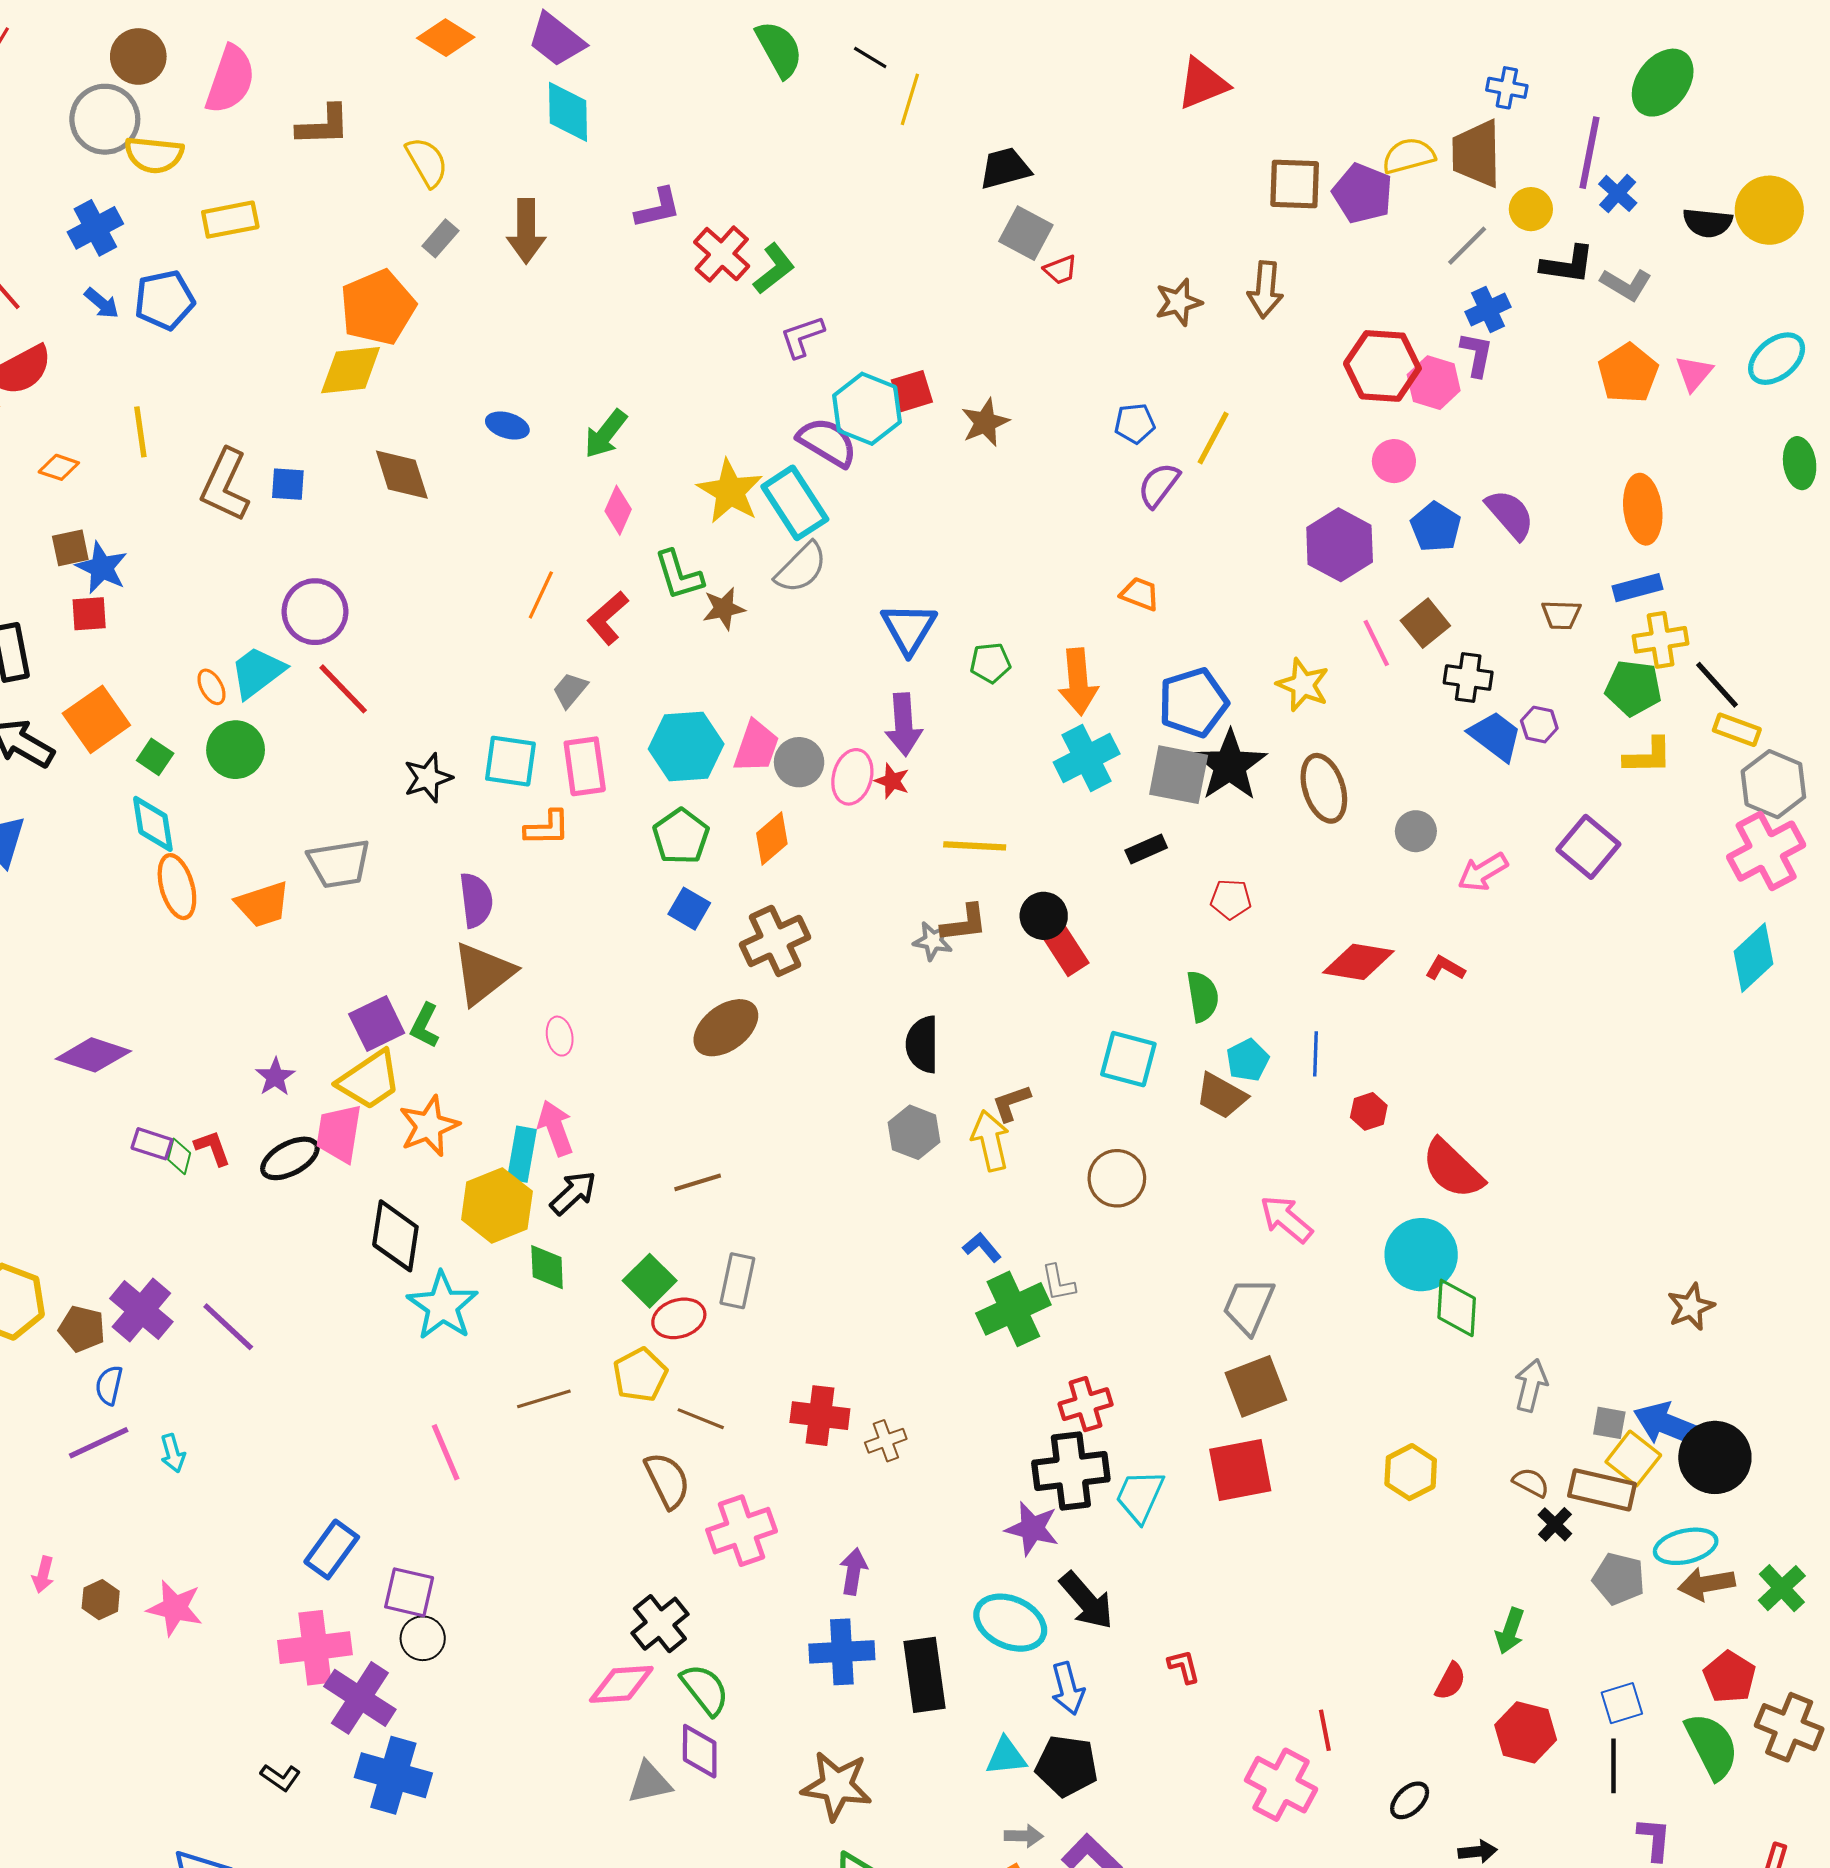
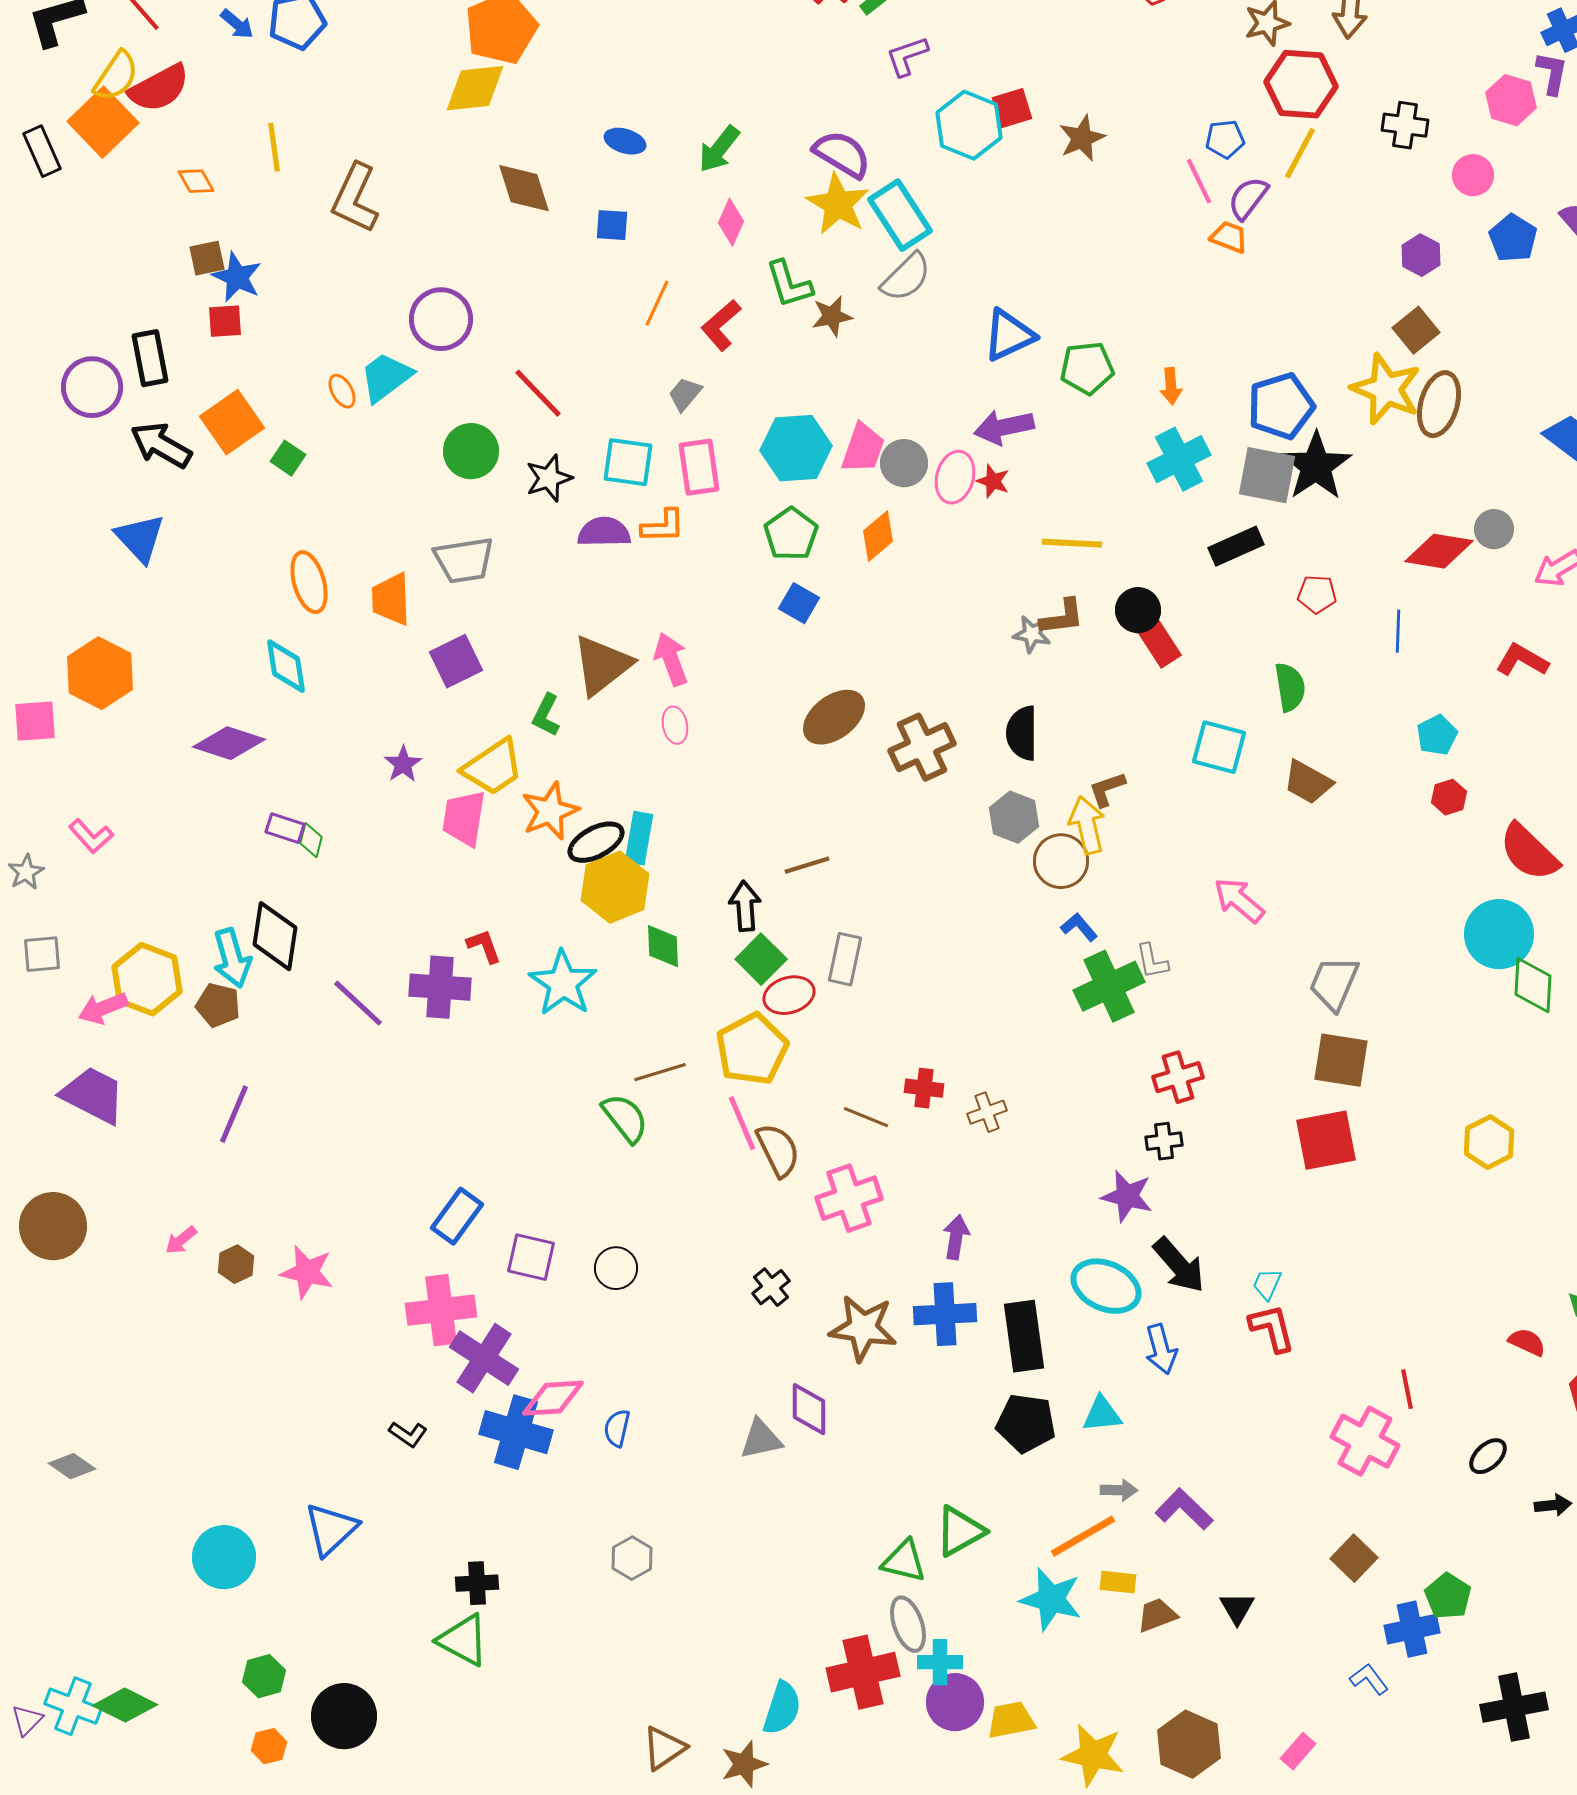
red hexagon: (1382, 366) -> (1301, 84), moved
purple semicircle: (827, 442) -> (842, 154), moved
orange diamond: (59, 467) -> (196, 181), turned 42
blue square: (288, 484) -> (612, 225), moved
purple hexagon: (1340, 545) -> (1421, 255), size x0.6
orange trapezoid: (1140, 594) -> (1229, 237), moved
brown square: (1425, 623) -> (1416, 330), moved
blue triangle: (909, 628) -> (1009, 335), turned 34
pink line: (1376, 643) -> (1199, 181), moved
green pentagon: (990, 663) -> (1087, 368), size x1.4
black cross: (1468, 677) -> (1405, 125), moved
orange arrow: (1078, 682) -> (1171, 386), size x0.6
yellow star: (1303, 685) -> (1386, 389), size x1.4
red line: (343, 689) -> (538, 393), moved
purple arrow: (904, 725) -> (1004, 427), turned 82
green circle: (236, 750) -> (471, 451), moved
brown ellipse: (1324, 788) -> (1439, 404), moved, turned 34
cyan diamond: (153, 824) -> (286, 666), moved
black rectangle: (1146, 849) -> (1236, 546), size x1.4
purple semicircle: (476, 900) -> (604, 532), moved, turned -84
orange trapezoid: (263, 904) -> (391, 599), turned 106
brown cross: (775, 941) -> (922, 747), moved
red diamond: (1358, 962) -> (1439, 551), moved
red L-shape: (1445, 968) -> (1522, 660), size x1.4
purple square: (377, 1024) -> (456, 661), moved
blue line: (1316, 1054) -> (1398, 631), moved
cyan pentagon: (1248, 1060) -> (1437, 735), moved
pink arrow: (555, 1128) -> (671, 659), moved
red L-shape: (213, 1148) -> (484, 946), moved
black ellipse: (290, 1158) -> (596, 842), moved
brown circle: (1117, 1178) -> (1061, 861), moved
black arrow: (573, 1193) -> (745, 906), moved, turned -51
pink arrow: (1286, 1219) -> (1239, 900), moved
black diamond: (395, 1236) -> (275, 936), moved
purple cross: (141, 1310) -> (440, 987), moved, turned -36
yellow pentagon: (640, 1375) -> (752, 1049), size x1.4
blue semicircle: (109, 1385) -> (617, 1428), moved
brown square: (1256, 1386) -> (1341, 1060), turned 30
red cross: (820, 1416) -> (924, 1088), size x0.7
brown line: (701, 1419) -> (866, 1117), moved
purple line: (99, 1443) -> (234, 1114), turned -42
pink line: (446, 1452) -> (742, 1123), moved
cyan arrow: (173, 1453) -> (232, 958), moved, size x1.6
black cross: (1071, 1471) -> (1164, 1141), size x0.5
cyan trapezoid: (1140, 1496) -> (1267, 1284), moved, size x0.6
pink arrow: (43, 1575) -> (181, 1240), turned 36
black cross: (660, 1624) -> (771, 1287), size x0.7
black circle: (423, 1638) -> (616, 1268), moved
red L-shape: (1184, 1667) -> (1272, 1328), size x1.5
red semicircle: (1450, 1681) -> (1527, 1342), turned -93
pink diamond: (621, 1684) -> (553, 1398), moved
green semicircle: (705, 1690) -> (625, 1118), moved
black pentagon: (1067, 1766) -> (1026, 1423), moved
brown star: (837, 1786) -> (863, 1328), moved

